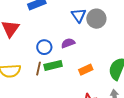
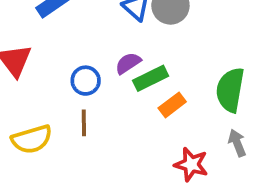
green rectangle: (53, 65) -> (151, 78), moved

